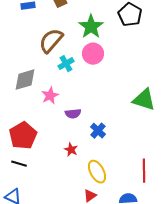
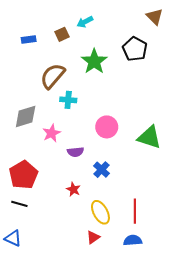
pink circle: (93, 54) -> (107, 127), moved
cyan cross: (66, 64) -> (68, 100), turned 35
red line: (144, 171) -> (135, 211), moved

